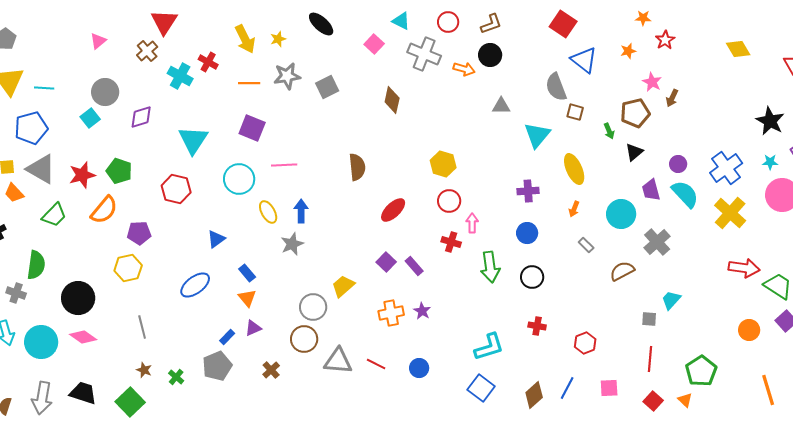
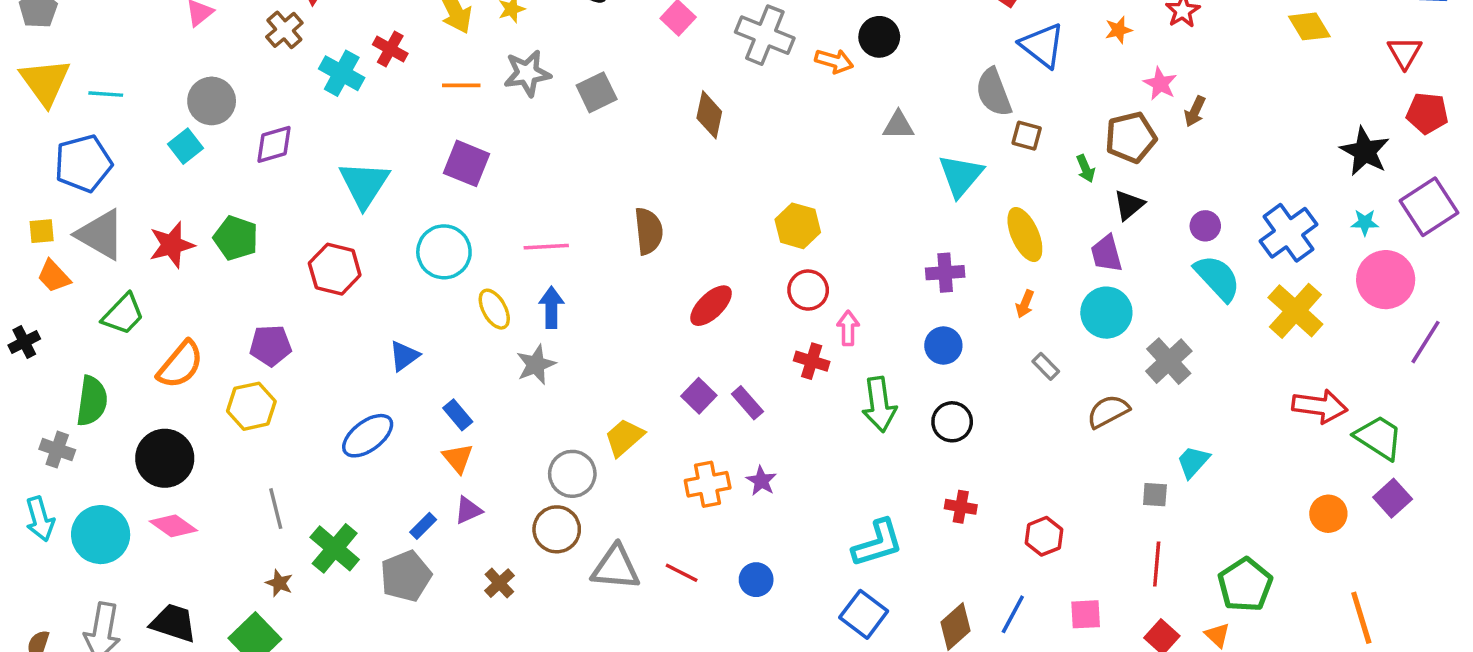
pink line: (284, 165) -> (546, 247), moved
purple trapezoid: (651, 190) -> (1106, 254), moved
orange semicircle: (104, 210) -> (180, 365), moved
green cross: (176, 377) -> (335, 548), moved, size x1.8

